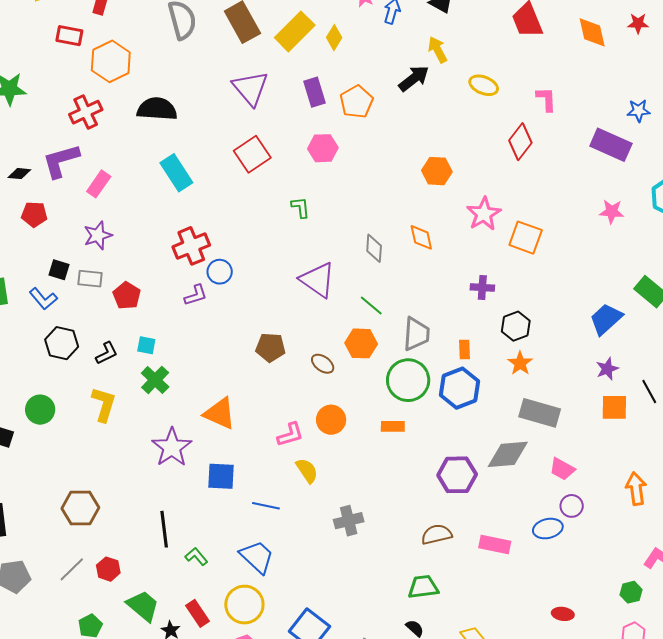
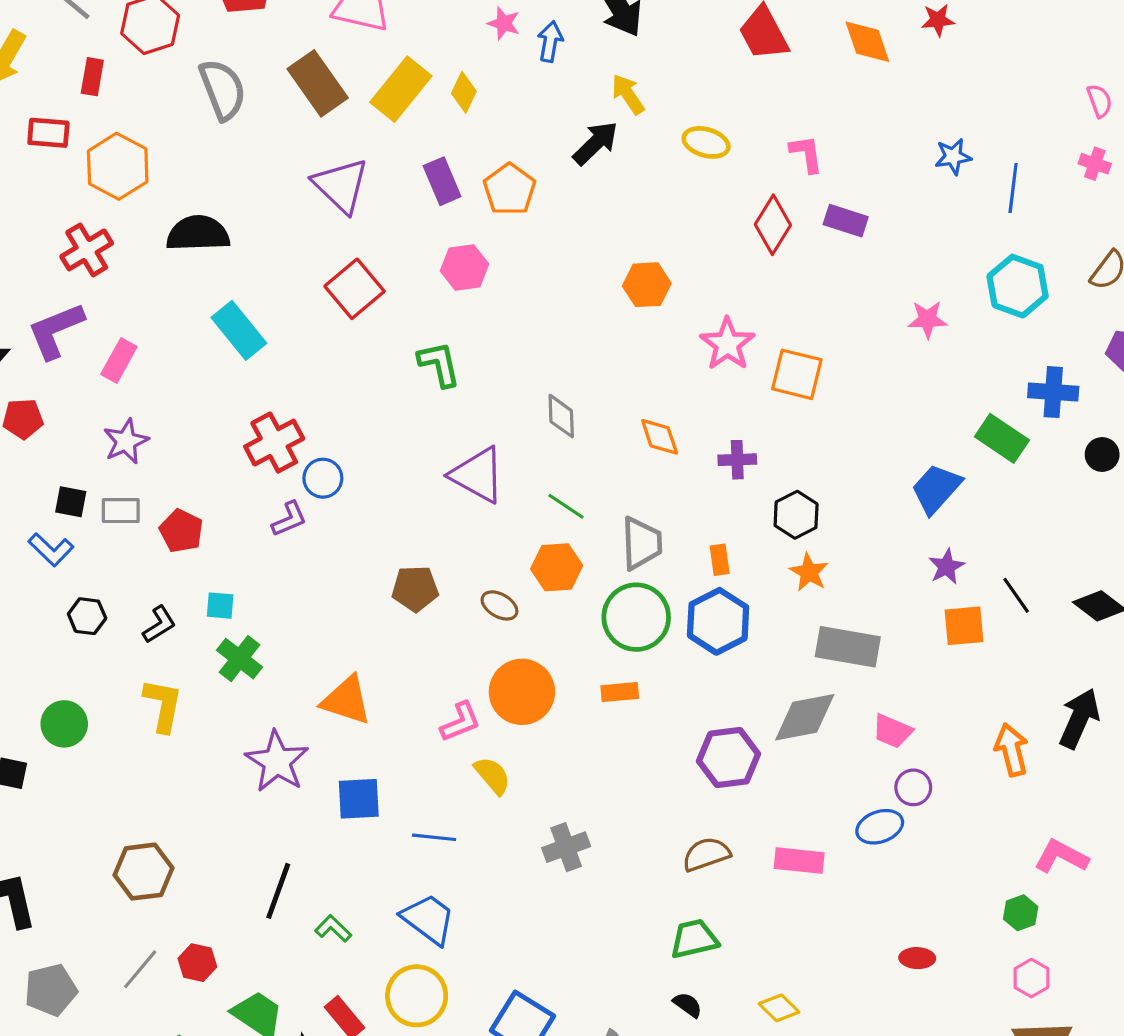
purple rectangle: (611, 145) -> (846, 221), moved, size x0.7
green L-shape: (301, 207) -> (439, 364), size x1.4
orange diamond: (421, 237) -> (660, 437), moved
black hexagon: (62, 343) -> (87, 616), size x0.7
orange circle: (331, 420) -> (522, 692), size x1.4
black line: (164, 529) -> (278, 891), turned 33

